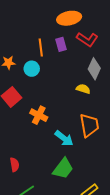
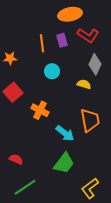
cyan circle: (32, 69) -> (52, 71), moved
red semicircle: (15, 165) -> (16, 159), turned -56

